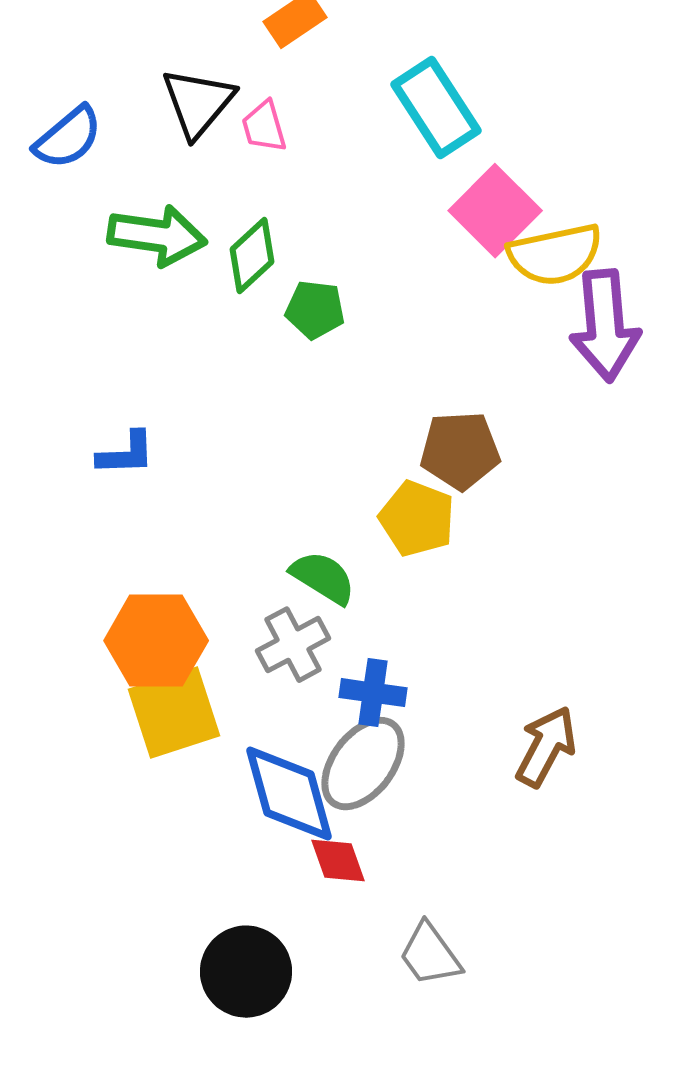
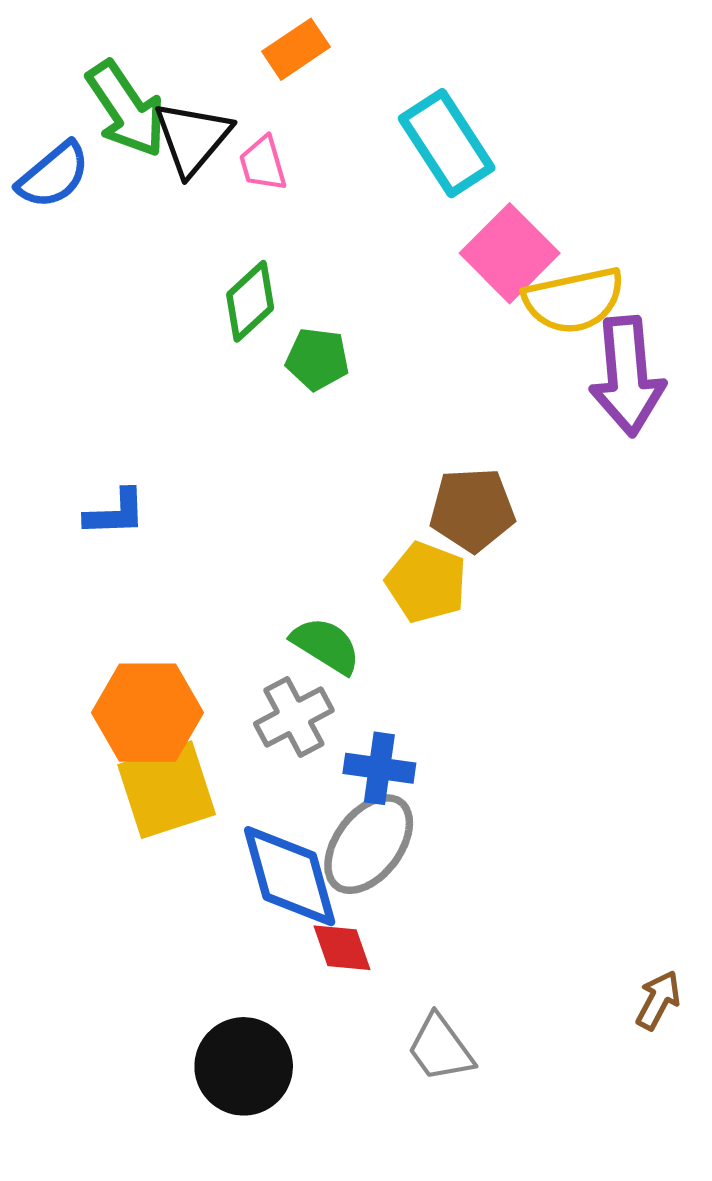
green arrow: (157, 236) -> (126, 109), moved, turned 48
brown arrow: (546, 747) -> (658, 1000), moved, size x0.7

